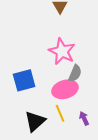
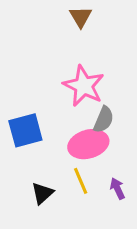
black triangle: (35, 121) -> (42, 193), size x0.7

